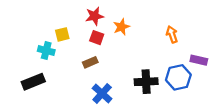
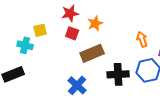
orange arrow: (172, 34) -> (142, 39), moved
brown rectangle: (90, 62) -> (92, 53), moved, size x1.6

